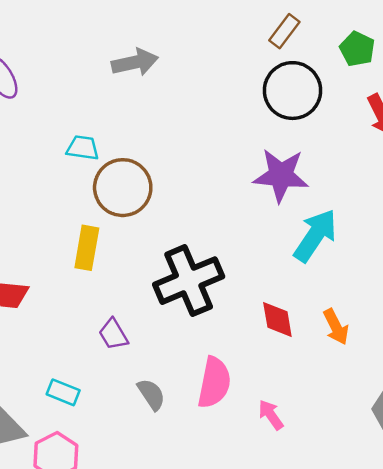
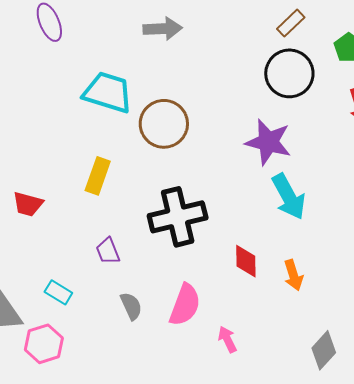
cyan trapezoid: (83, 148) -> (108, 92), size x1.8
brown circle: (123, 188) -> (164, 124), moved
cyan arrow: (315, 235) -> (289, 197), turned 108

